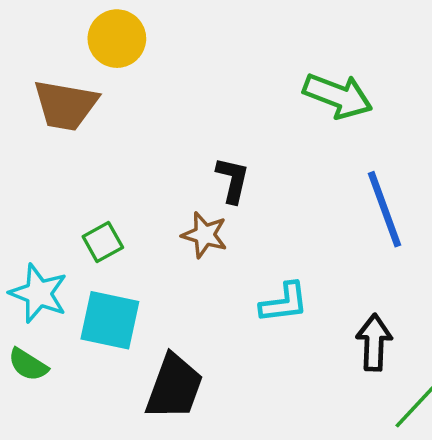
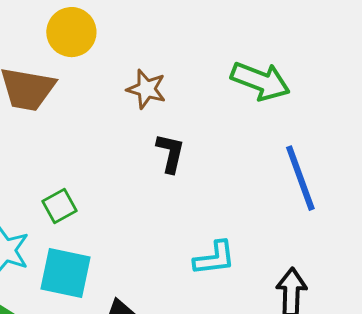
brown star: (205, 235) -> (146, 89), moved

